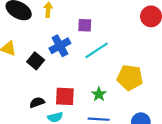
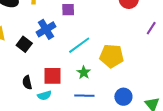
cyan line: (97, 50) -> (79, 45), moved
black semicircle: (37, 102) -> (27, 82), turned -80

